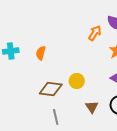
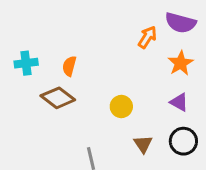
brown diamond: (51, 89) -> (58, 98), moved, turned 30

